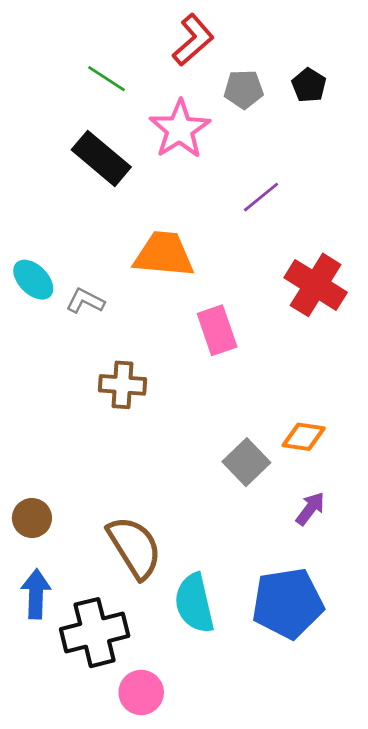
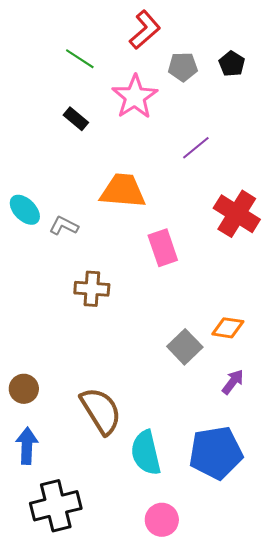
black rectangle: (101, 158) -> (76, 119), size x0.6
black cross: (95, 633) -> (56, 506), moved
pink circle: (141, 692) -> (162, 520), moved

